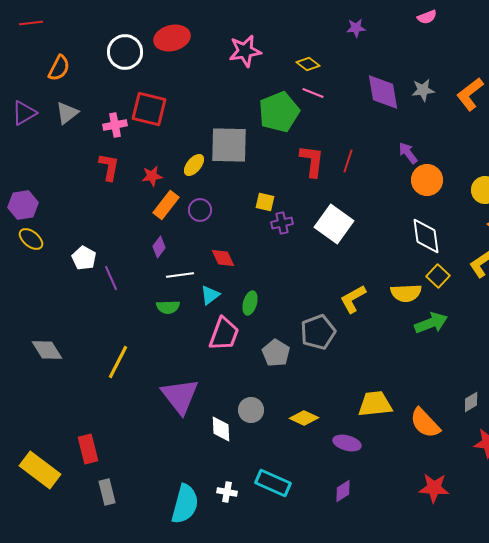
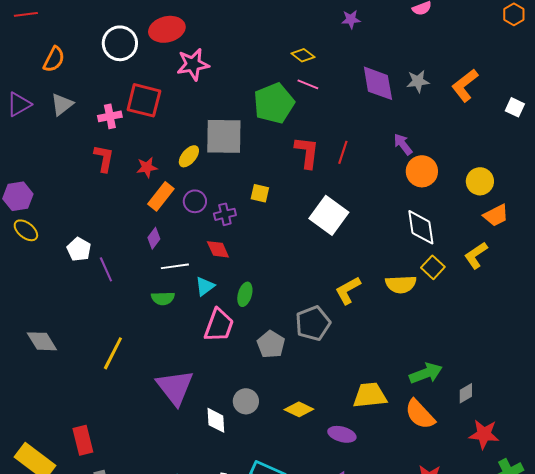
pink star: (245, 51) -> (193, 64), moved
purple cross: (282, 223) -> (225, 214), moved
green arrow: (431, 323) -> (426, 373), moved

